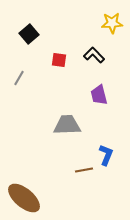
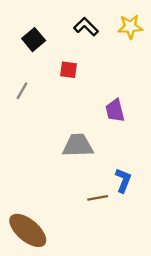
black L-shape: (94, 55) -> (86, 27), moved

